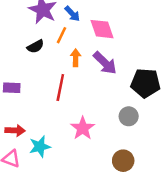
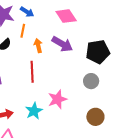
pink diamond: (102, 29) -> (66, 16), moved
pink star: (83, 128) -> (57, 99), turned 30
cyan star: (40, 147) -> (34, 111), moved

